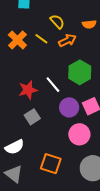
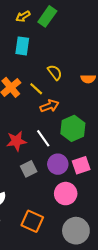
orange arrow: (67, 40) -> (49, 106), moved
gray square: (32, 117) -> (29, 169), moved

